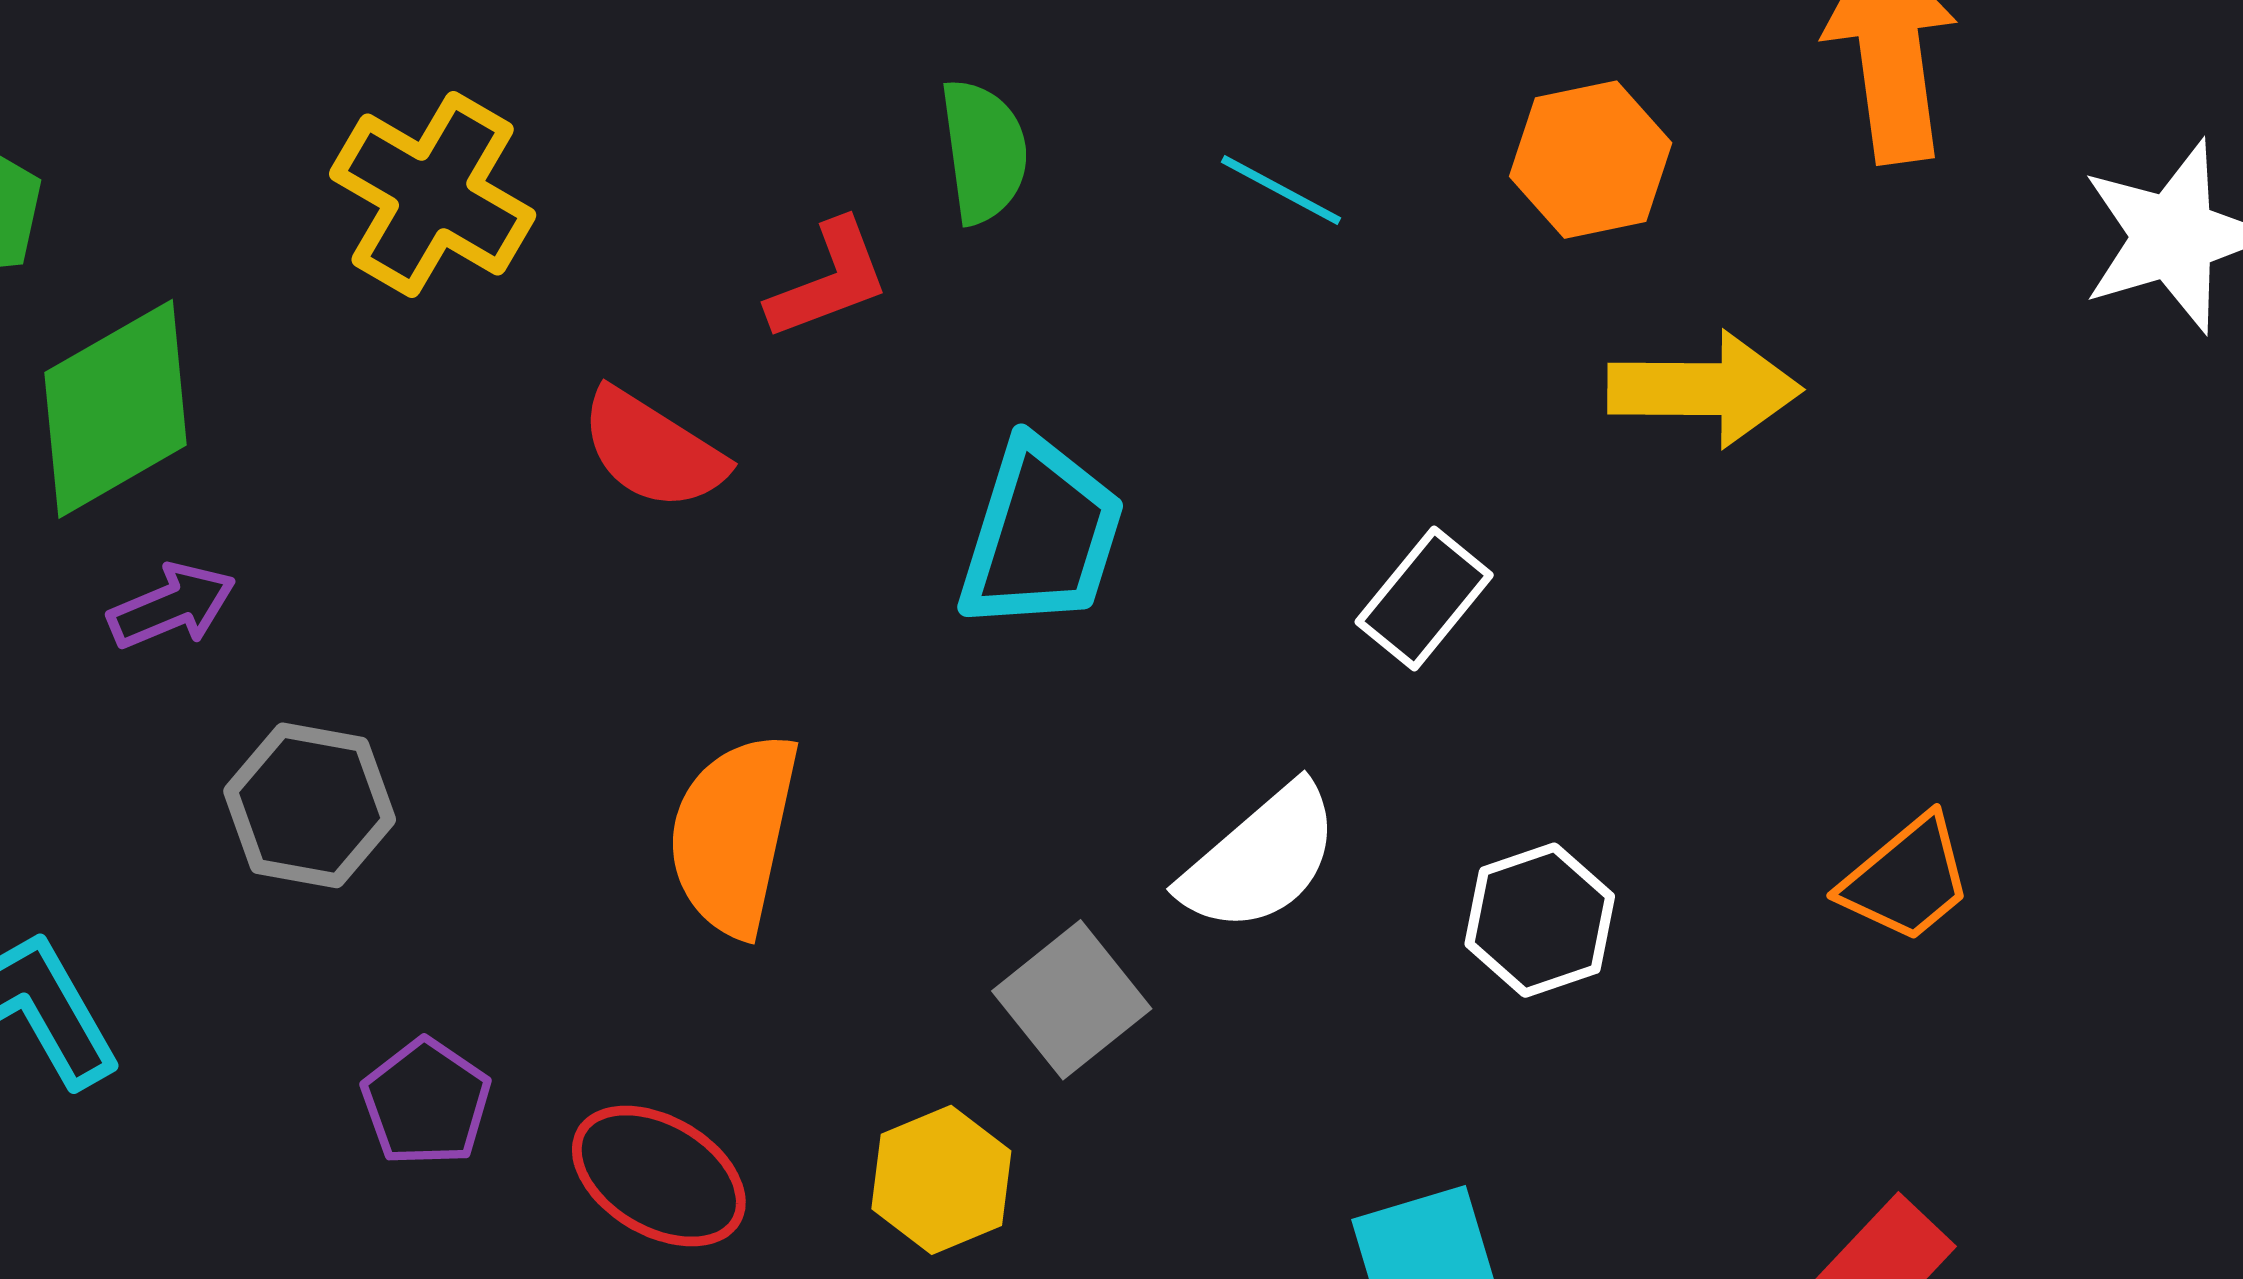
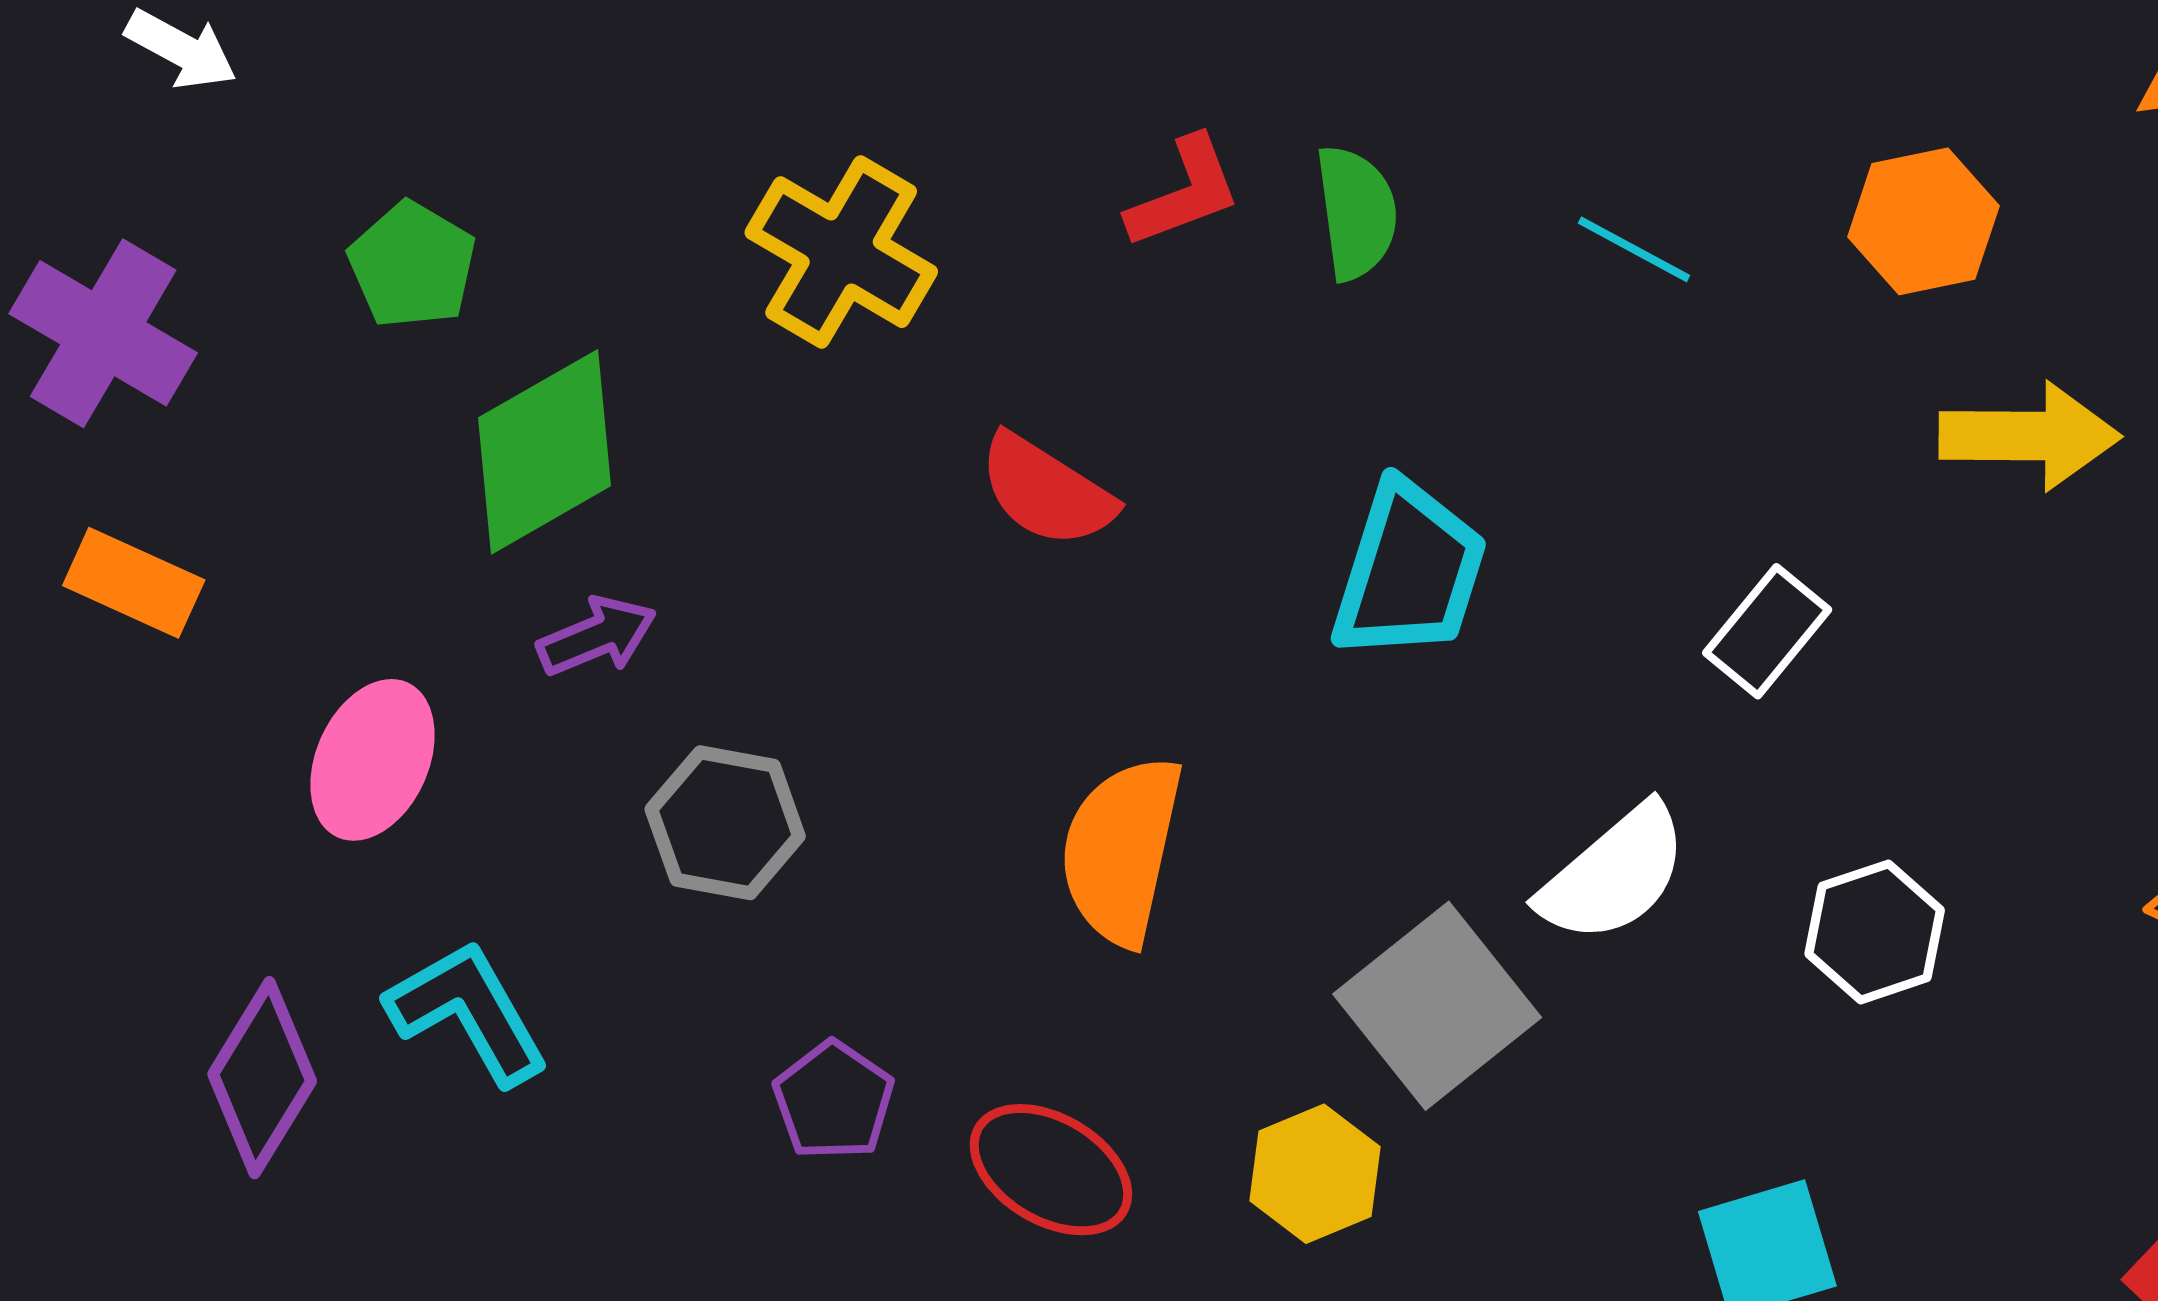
red L-shape: (829, 280) -> (1184, 192), moved
gray square: (1072, 1000) -> (1437, 1006), size x1.4

